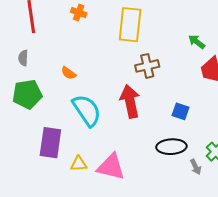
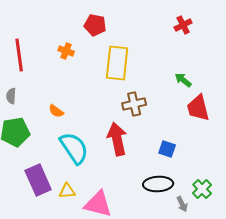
purple rectangle: (50, 143) -> (38, 180), turned -32
yellow triangle: (79, 164) -> (67, 191), moved

